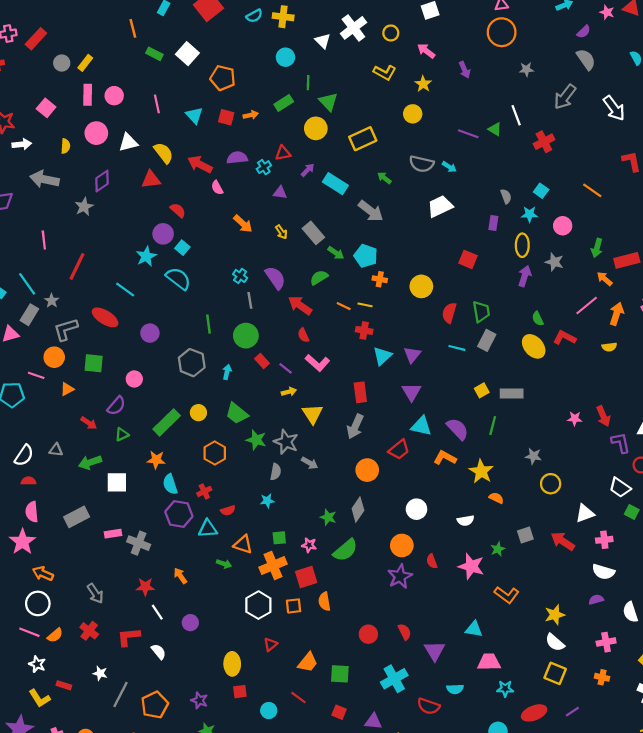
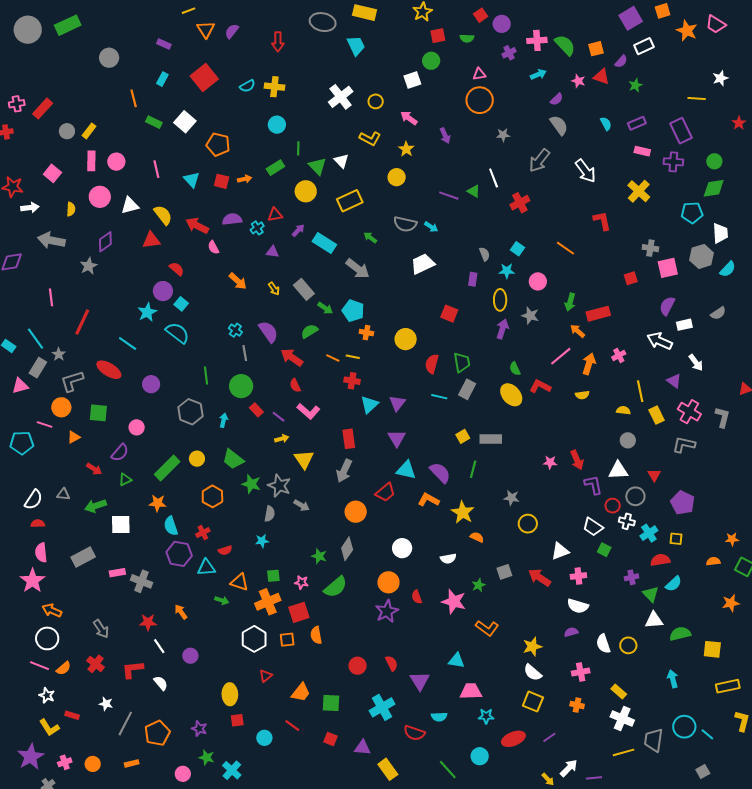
white triangle: (323, 41) -> (341, 161), moved

